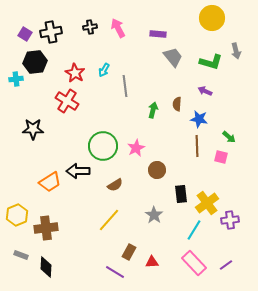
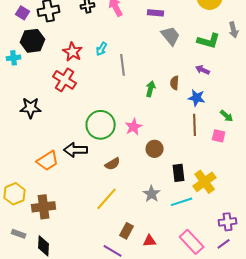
purple cross: (230, 220) -> (228, 222), moved
cyan line: (194, 230) -> (182, 202), moved, turned 40

